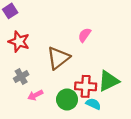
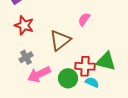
green triangle: (109, 81) -> (106, 61), turned 40
pink arrow: (35, 95) -> (39, 74), size x1.6

